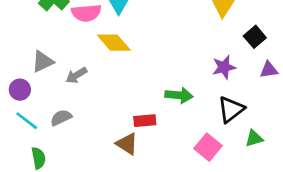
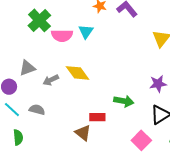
yellow diamond: (114, 43) -> (78, 73), moved
gray semicircle: (61, 118) -> (37, 110), turned 35

